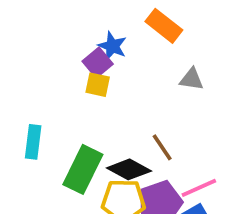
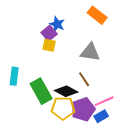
orange rectangle: (164, 26) -> (97, 15), moved
gray triangle: (192, 79) -> (90, 52), moved, size x1.5
green rectangle: (83, 169) -> (41, 91), turned -55

